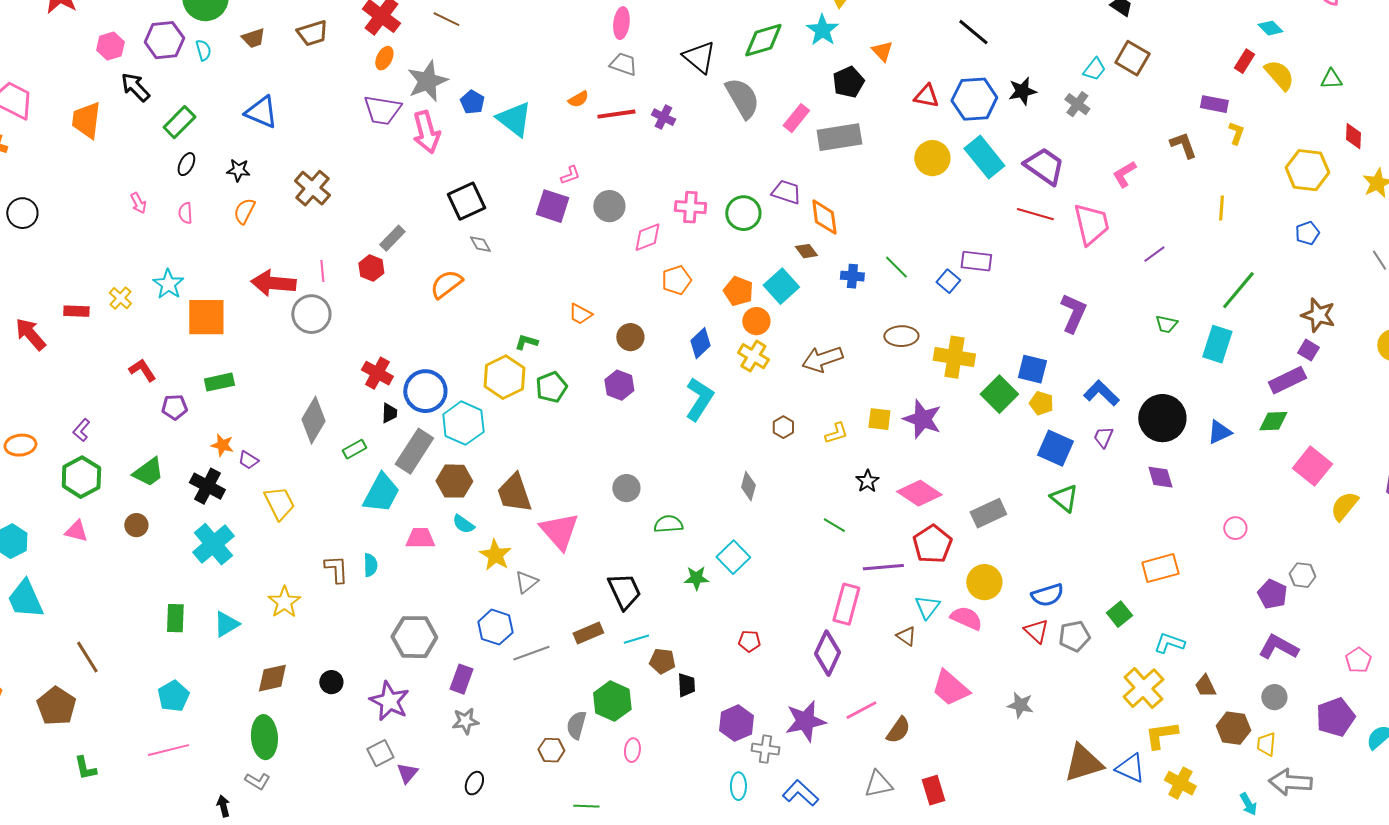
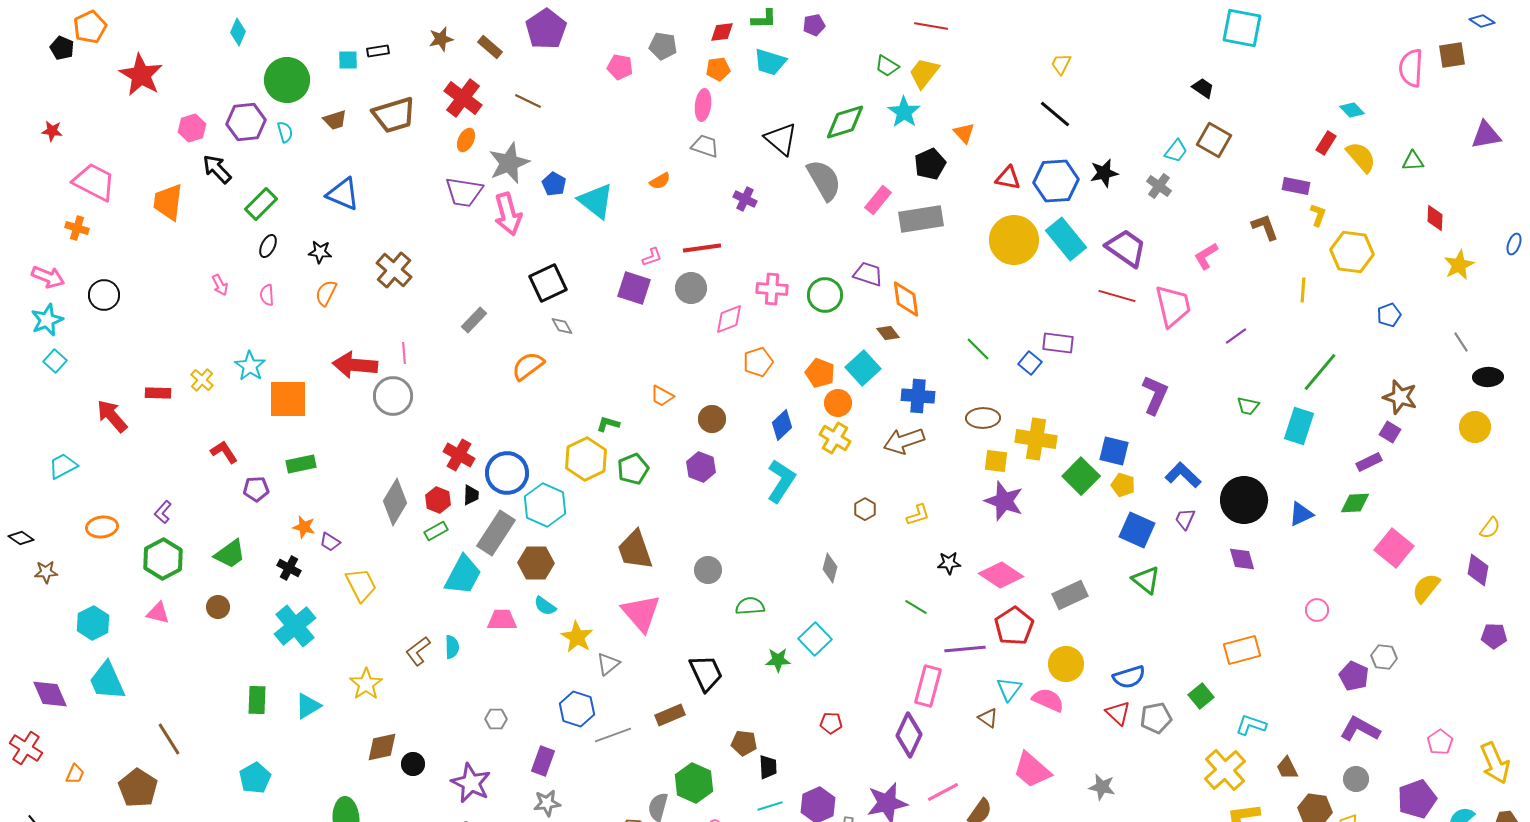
brown trapezoid: (312, 33) -> (394, 115), size x1.4
red line: (616, 114) -> (702, 248), moved
yellow circle: (932, 158) -> (1014, 240), size x1.4
yellow hexagon: (1307, 170) -> (1352, 252), moved
red hexagon: (371, 268) -> (438, 500), moved
blue cross: (852, 276) -> (918, 396), moved, size x1.4
purple rectangle: (1287, 380) -> (1369, 462), size x0.7
yellow square: (879, 419) -> (996, 461), moved
black star: (867, 481) -> (949, 563), turned 30
black cross: (207, 486) -> (289, 568), size x0.7
brown trapezoid: (514, 493) -> (635, 550), moved
brown L-shape: (336, 569) -> (418, 651), turned -124
gray hexagon: (414, 637) -> (496, 719), size x0.5
cyan line: (636, 639) -> (770, 806), moved
brown diamond: (272, 678) -> (382, 747), moved

